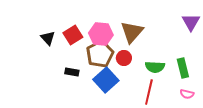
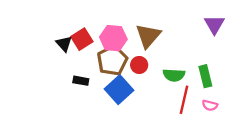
black triangle: (48, 38) -> (64, 44), moved
red line: (149, 92) -> (184, 100), moved

